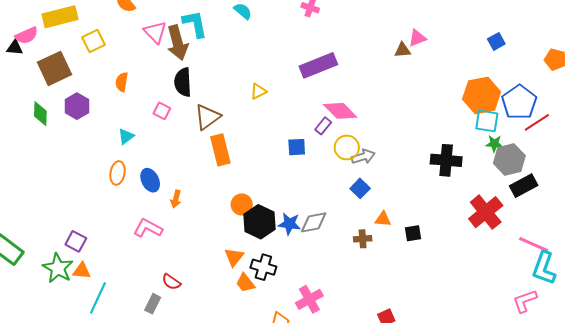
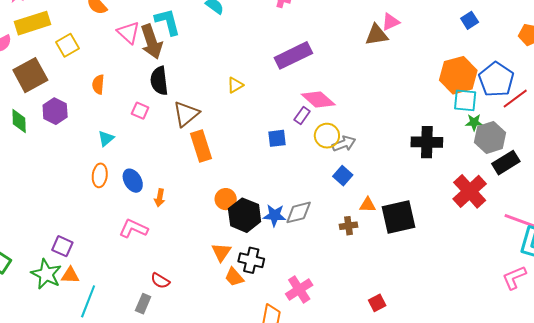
brown triangle: (403, 50) -> (376, 35), size x1.4
black square: (413, 233) -> (399, 217), size x2.0

